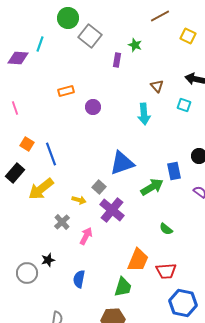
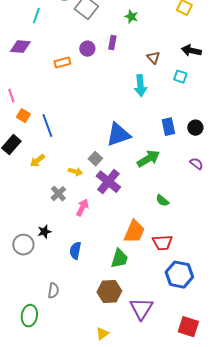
purple diamond: (18, 58) -> (20, 47), moved
purple rectangle: (117, 60) -> (112, 43), moved
purple circle: (93, 107) -> (87, 49), moved
pink line: (15, 108) -> (11, 96), moved
blue rectangle: (174, 171) -> (168, 127), moved
yellow arrow: (41, 189) -> (37, 161), size x0.6

